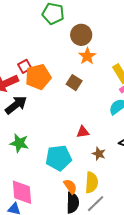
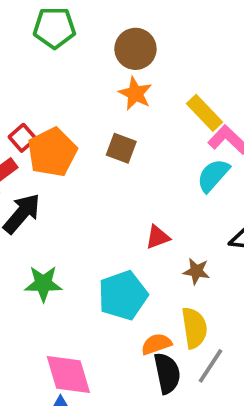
brown circle: (81, 35) -> (135, 49), moved
orange semicircle: (70, 186) -> (156, 344), turned -63

